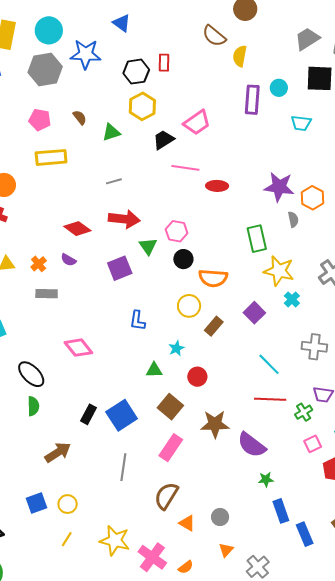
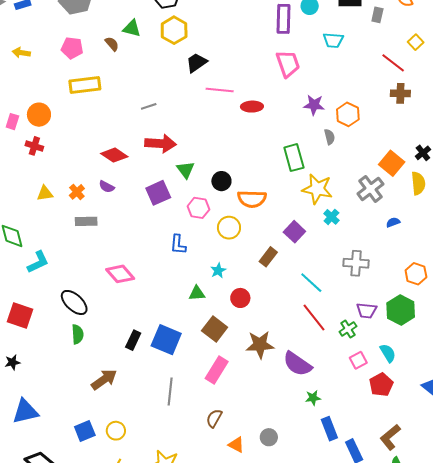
pink trapezoid: (197, 123) -> (288, 64), moved, turned -72
green triangle: (111, 132) -> (132, 28), moved, turned 36
purple star: (279, 187) -> (314, 105), size x0.7
pink hexagon: (177, 231) -> (198, 208), moved
brown rectangle: (214, 326) -> (268, 257), moved
red line: (270, 399) -> (314, 318), turned 52
blue square: (122, 415) -> (166, 340), turned -32
brown semicircle: (166, 496) -> (214, 418), size x0.7

